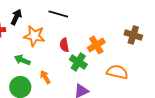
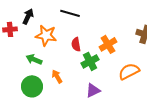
green cross: (78, 62) -> (90, 61), turned 30
orange semicircle: (117, 72) -> (129, 71), turned -40

